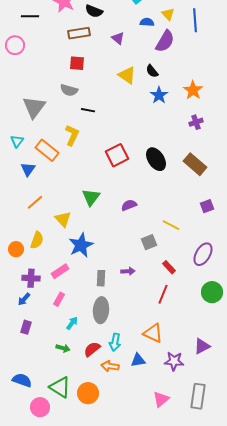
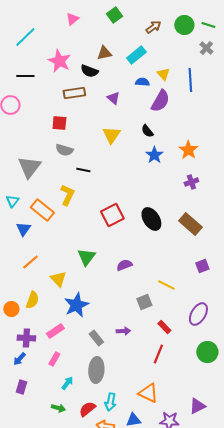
red square: (77, 63) -> (59, 123), moved
yellow triangle: (127, 75) -> (111, 135), moved, turned 30
gray rectangle: (101, 278) -> (96, 338), turned -42

